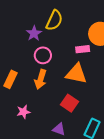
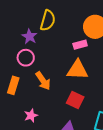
pink circle: (43, 55) -> (26, 58), moved
orange arrow: (41, 79) -> (43, 81), turned -42

